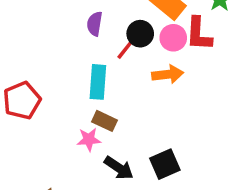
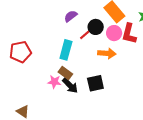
purple semicircle: (95, 24) -> (71, 16), turned 32
black square: (165, 164) -> (95, 83), moved
black arrow: (119, 168) -> (70, 86), moved

